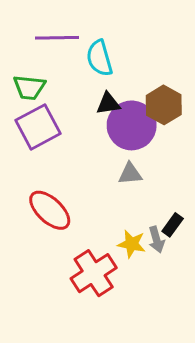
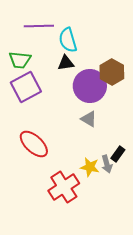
black triangle: (108, 103) -> (66, 63), moved
gray triangle: (130, 174) -> (89, 119), turned 36

